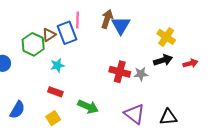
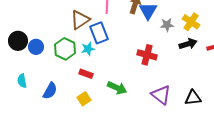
blue rectangle: (67, 33) -> (99, 33), moved
brown triangle: (49, 35) -> (80, 20), size x1.5
green hexagon: (33, 44) -> (65, 49), moved
gray star: (141, 74) -> (167, 25), moved

